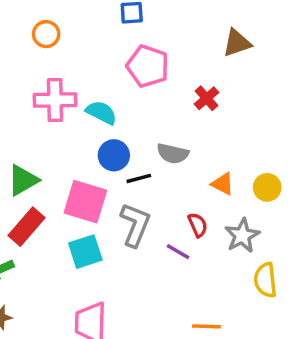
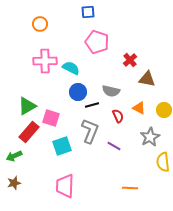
brown triangle: (237, 43) -> (147, 79), moved, turned 30
pink square: (85, 202) -> (51, 118), moved, size x0.7
red semicircle: (198, 225) -> (118, 116), moved

